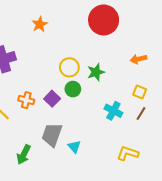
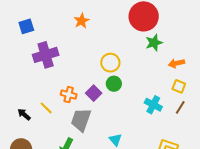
orange arrow: (138, 59) -> (176, 63), moved
green star: (96, 72) -> (154, 43), moved
gray trapezoid: (52, 135) -> (81, 120), moved

